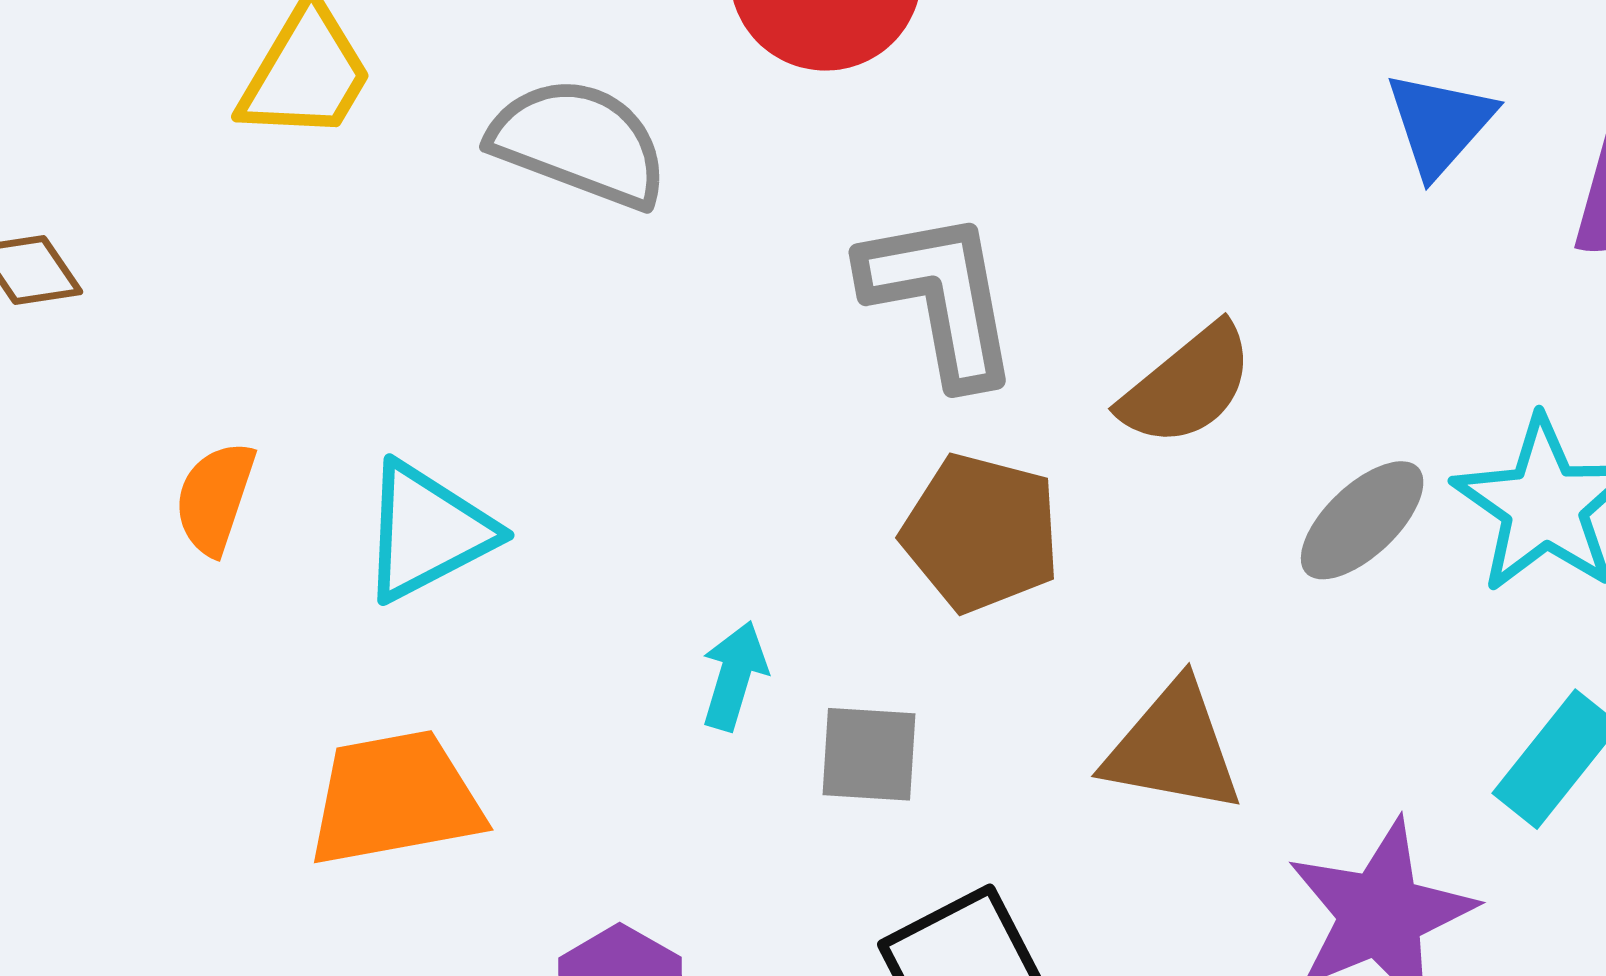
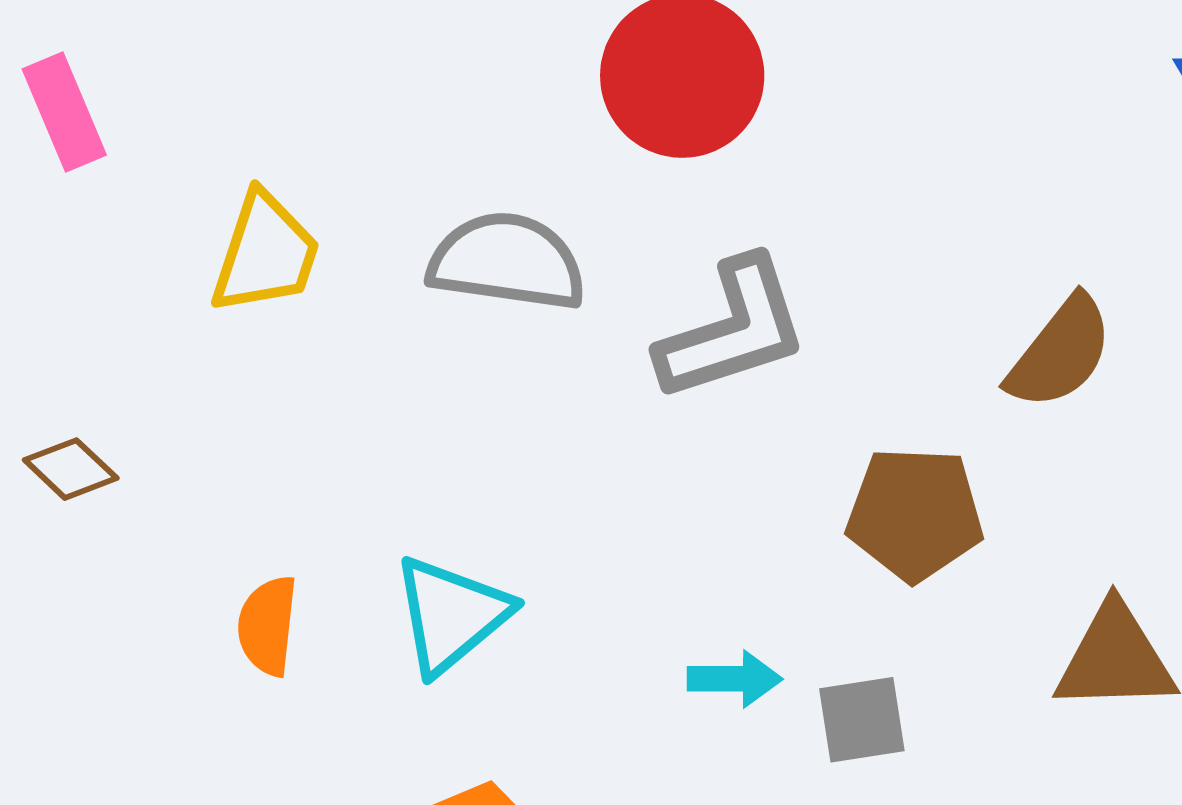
gray L-shape: (940, 297) -> (733, 330), moved, turned 95
cyan arrow: (734, 676) -> (735, 679), turned 86

